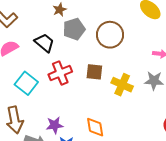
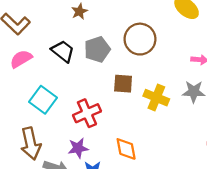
gray pentagon: (74, 29) -> (97, 49), moved
red cross: (60, 73) -> (87, 113), moved

